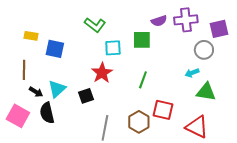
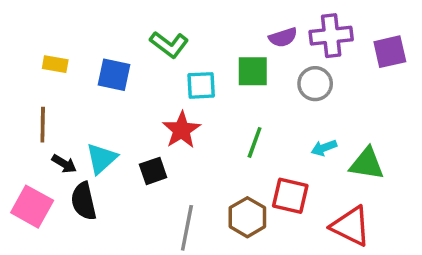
blue square: (55, 49) -> (114, 75), moved
gray circle: (204, 50) -> (315, 84), moved
cyan arrow: (192, 73) -> (324, 148), moved

